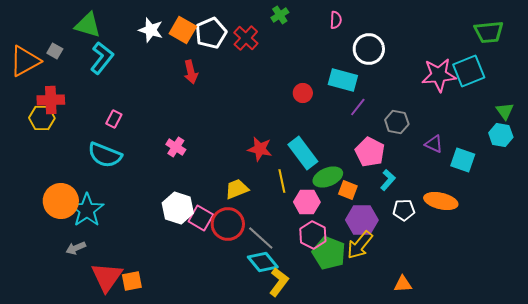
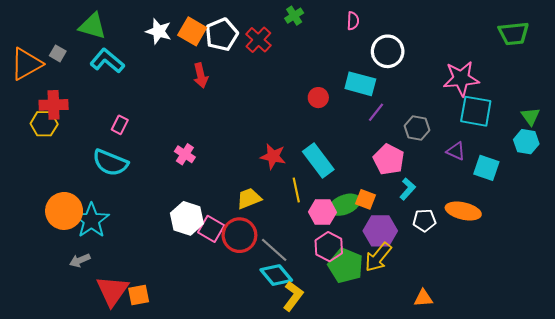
cyan L-shape: (102, 58) -> (107, 61), turned -88
cyan square: (469, 71) -> (476, 111), moved, turned 32
green ellipse: (328, 177) -> (345, 205), moved

